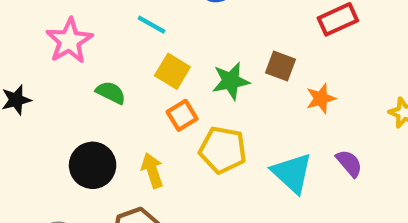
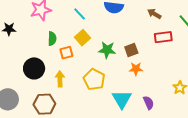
brown square: (280, 66) -> (131, 50), turned 32
green semicircle: (111, 93) -> (52, 39), turned 48
orange star: (321, 98) -> (136, 69), moved
orange square: (182, 115) -> (66, 53), moved

